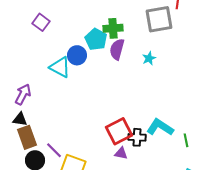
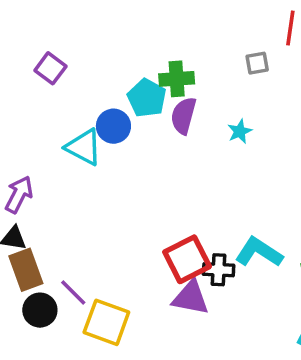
gray square: (159, 19) -> (257, 63), size x0.5
purple triangle: (121, 153) -> (191, 298), size x1.6

